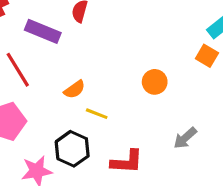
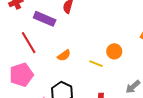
yellow line: (97, 114) -> (96, 64), moved

